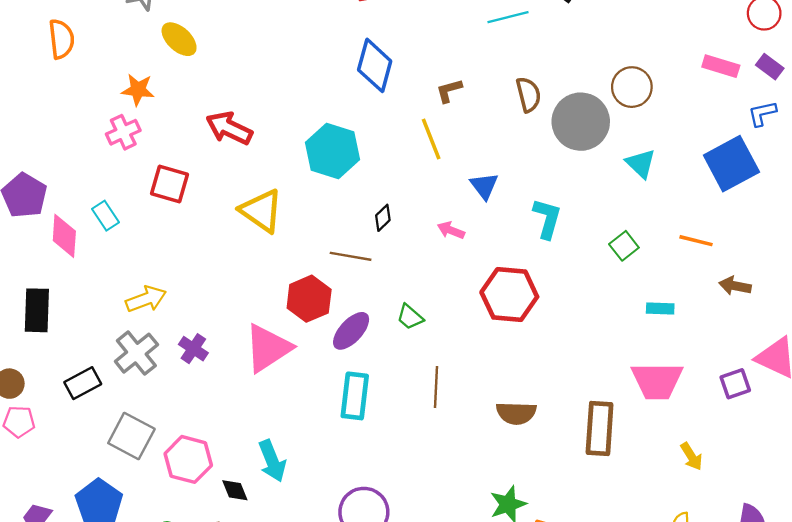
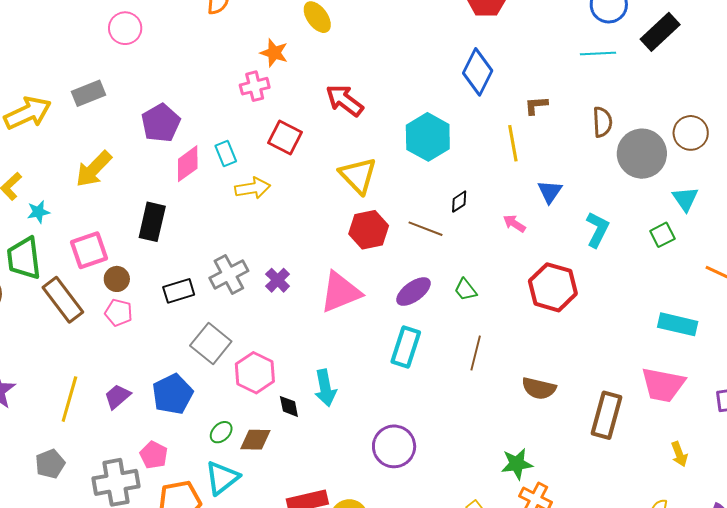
pink diamond: (64, 236) -> (188, 164), turned 39
green square: (624, 246) -> (662, 235), moved
yellow arrow: (146, 299) -> (253, 188), moved
red hexagon: (309, 299) -> (369, 230), moved
cyan rectangle: (660, 308) -> (678, 324), size x1.6

